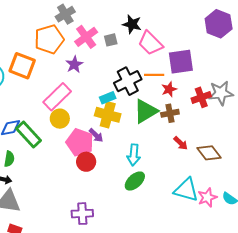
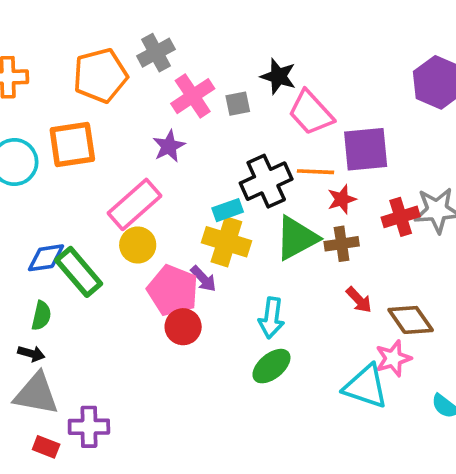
orange pentagon: (49, 39) -> (100, 76), moved
orange square: (22, 66) -> (72, 144), turned -32
pink star: (207, 197) -> (393, 358), moved
purple cross: (82, 214) -> (89, 427), moved

